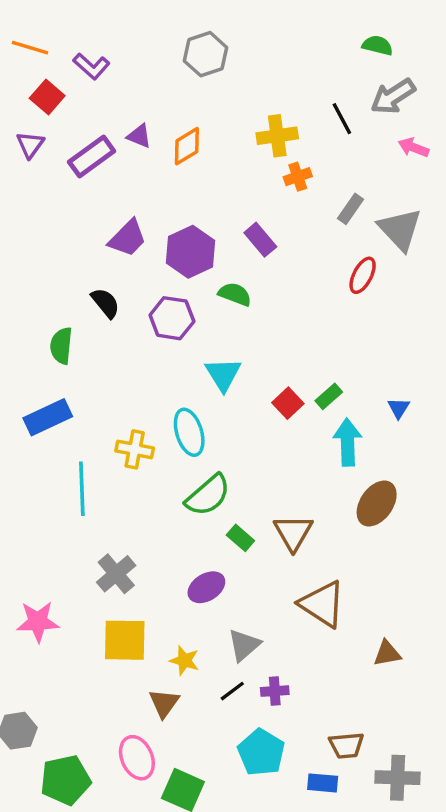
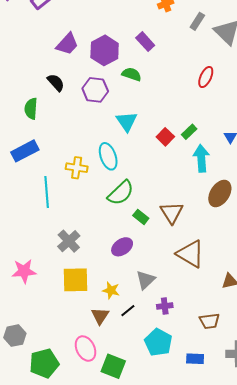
red ellipse: (363, 275) -> (206, 77), moved
black line: (232, 691) -> (128, 311), moved
brown trapezoid: (346, 745) -> (209, 321), moved

